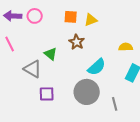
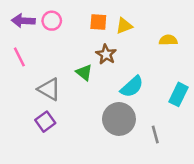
yellow semicircle: (126, 47) -> (168, 40), moved
green triangle: (51, 54) -> (84, 72), moved
purple square: (47, 94) -> (45, 122), moved, turned -35

